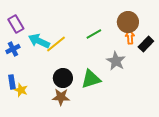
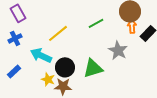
cyan arrow: (39, 41) -> (41, 55), moved
blue rectangle: (12, 82) -> (14, 71), turned 56
yellow star: (21, 90) -> (48, 79), moved

